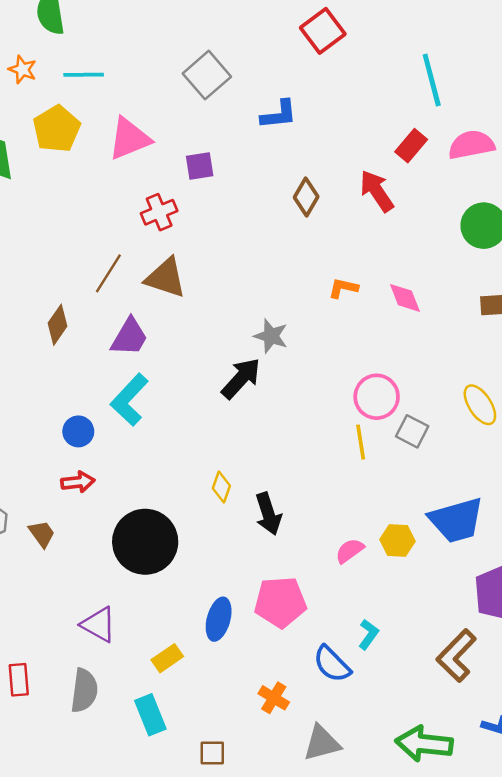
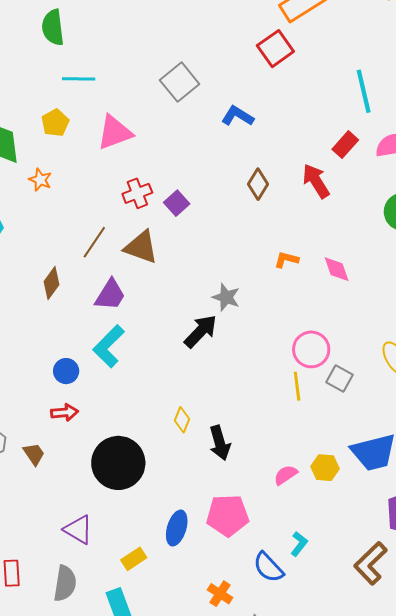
orange star: (23, 70) -> (40, 180), moved
blue L-shape: (279, 114) -> (238, 116), turned -144
yellow pentagon: (57, 129) -> (55, 123), size x0.7
purple square: (200, 166) -> (177, 203), moved, turned -35

